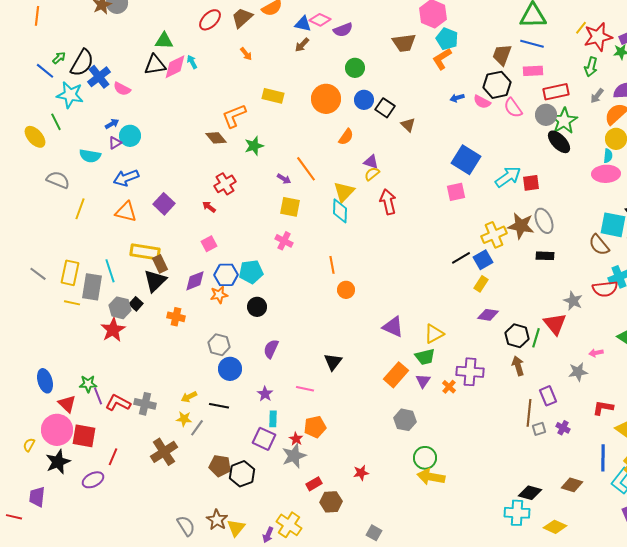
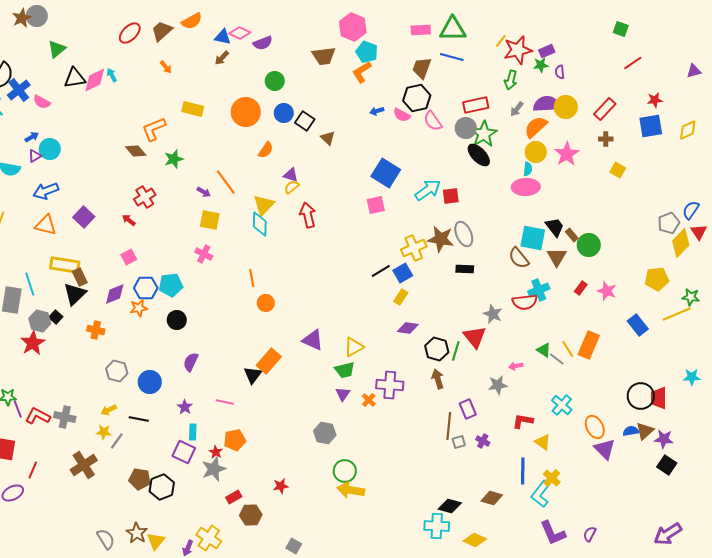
green triangle: (164, 41) -> (57, 49), moved, turned -42
pink rectangle: (533, 71) -> (421, 30), moved
gray hexagon: (219, 345) -> (117, 371), moved
orange rectangle: (396, 375) -> (269, 361), moved

